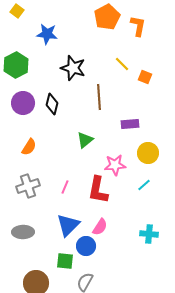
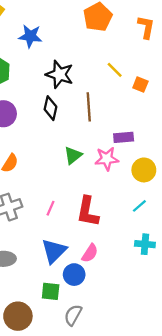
orange L-shape: (138, 26) -> (146, 27), moved
black diamond: (52, 104) -> (51, 108), moved
pink star: (115, 165) -> (107, 159), moved
cyan cross: (149, 234) -> (145, 244), moved

